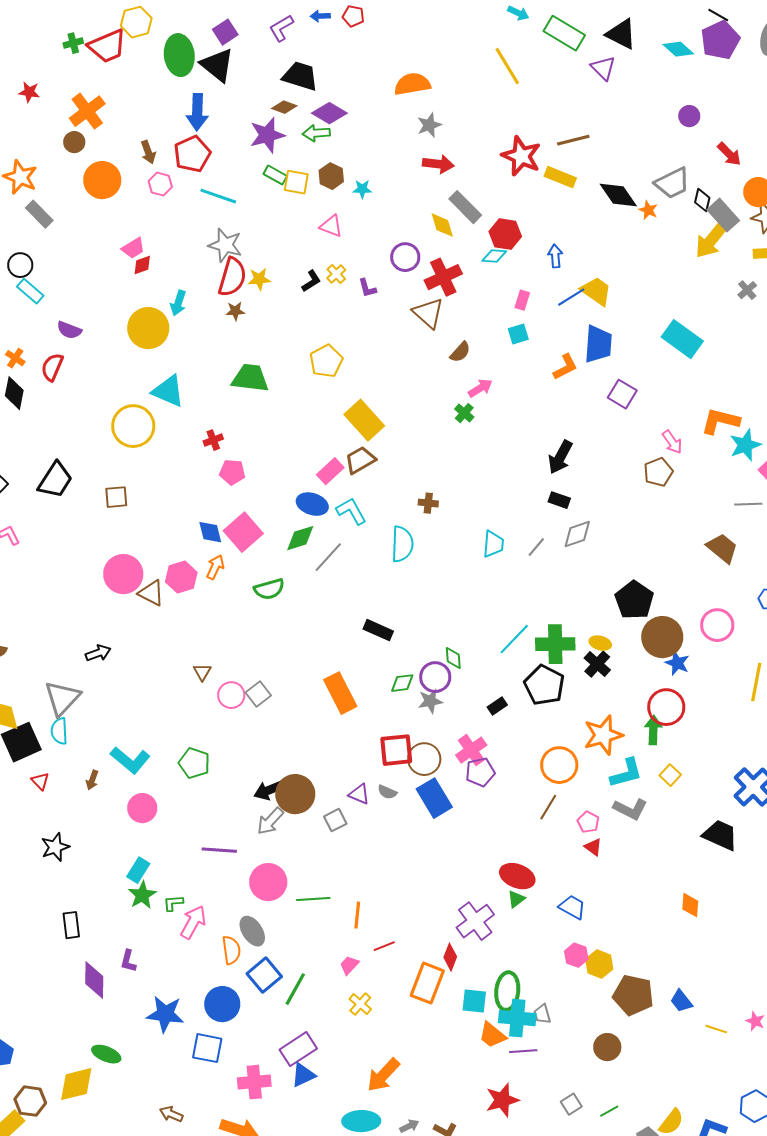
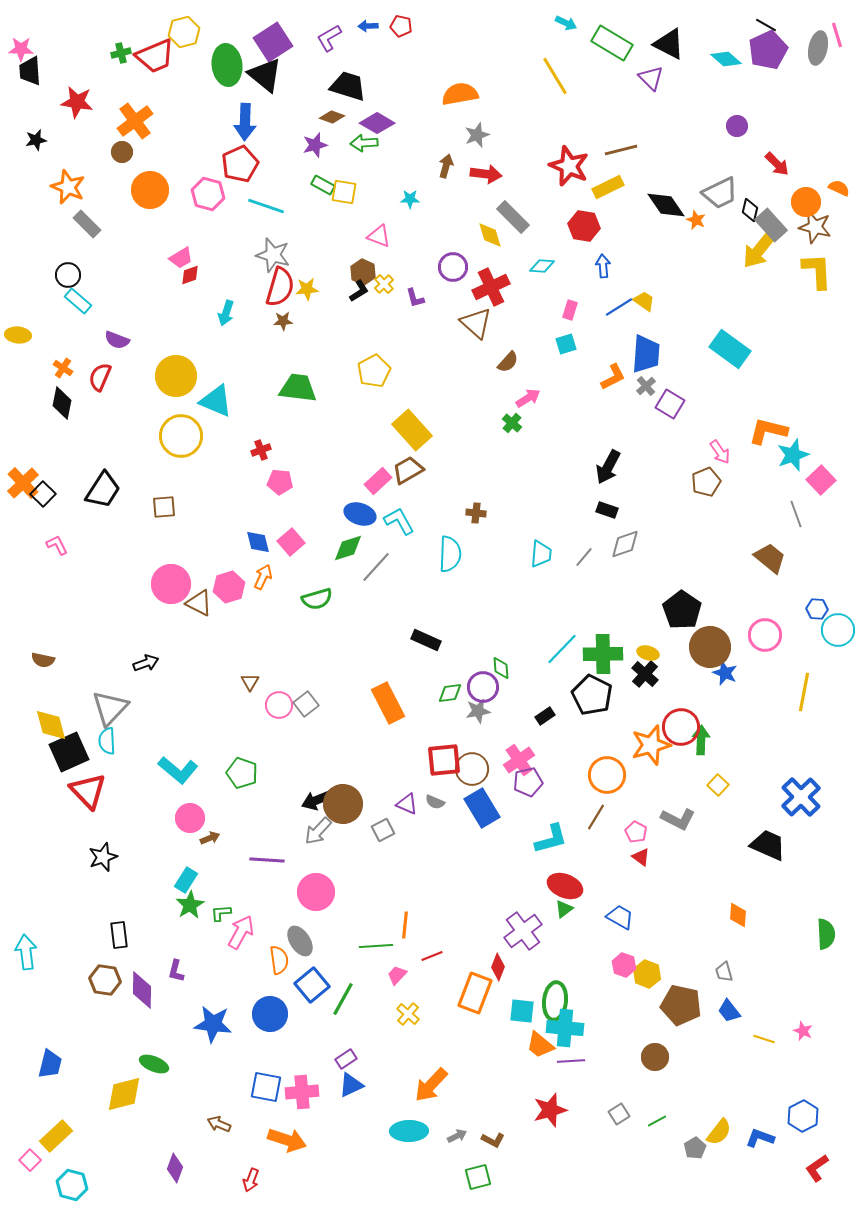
purple square: (225, 32) -> (273, 42), size x1.5
red star: (29, 92) -> (77, 102), size x1.5
purple star: (267, 135) -> (315, 145), size x0.7
brown arrow: (148, 152) -> (446, 166), moved, turned -145
brown hexagon: (331, 176) -> (363, 272), moved
yellow rectangle: (560, 177) -> (608, 187), turned -48
pink hexagon: (160, 184) -> (208, 194), size x1.4
red hexagon: (505, 234) -> (584, 226), moved
gray cross: (747, 290) -> (646, 386), moved
yellow trapezoid: (596, 291) -> (644, 301), size x0.7
yellow circle: (148, 328) -> (176, 376), moved
gray line: (748, 504) -> (796, 514), turned 72
pink square: (243, 532) -> (291, 542), size x0.7
red circle: (666, 707) -> (681, 727), moved
cyan L-shape: (626, 773) -> (551, 839), moved
brown arrow: (92, 780) -> (210, 838), moved, turned -132
red triangle: (40, 781) -> (88, 791), size x2.0
green line: (313, 899) -> (376, 946), moved
gray trapezoid: (542, 1014) -> (724, 972), moved
blue square: (207, 1048) -> (266, 1087), moved
purple rectangle: (298, 1049) -> (346, 1059), size x0.6
brown hexagon: (30, 1101) -> (105, 980), moved

